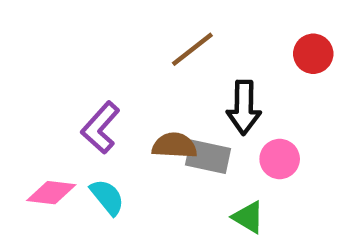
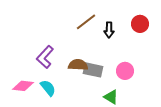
black arrow: (244, 107) -> (109, 30), moved, size x0.7

